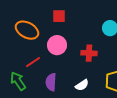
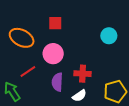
red cross: (89, 53) -> (83, 74), moved
purple semicircle: (51, 82) -> (57, 82), moved

